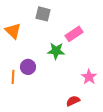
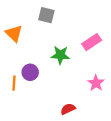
pink rectangle: (74, 34) -> (92, 42), moved
red semicircle: (73, 101) -> (68, 109), moved

